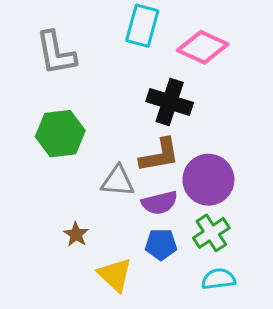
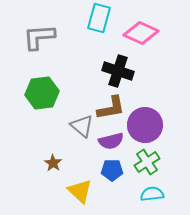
gray L-shape: (56, 53) -> (39, 37), turned 96
gray triangle: (118, 181) -> (82, 126), turned 35

